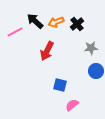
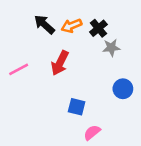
pink line: (15, 32) -> (19, 69), moved
gray star: (91, 48) -> (111, 48), moved

